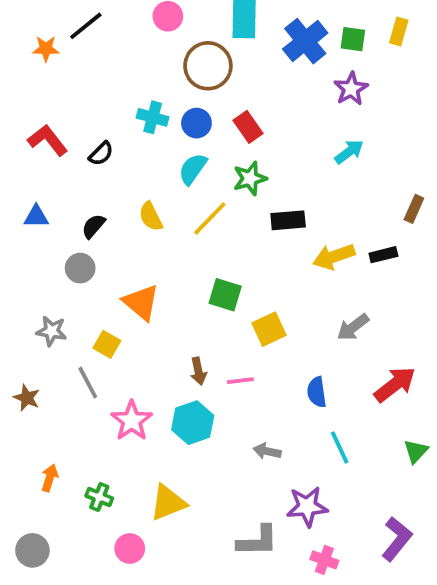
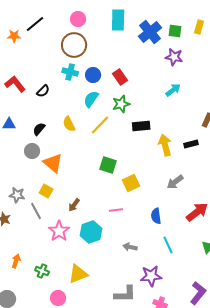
brown circle: (208, 66) -> (74, 45), moved
purple star: (351, 89) -> (174, 57), turned -30
yellow arrow: (334, 257) -> (165, 145), turned 95
orange triangle: (141, 302) -> (53, 163), moved
gray star: (51, 331) -> (17, 195), moved
brown arrow: (198, 371) -> (74, 205), moved, turned 48

